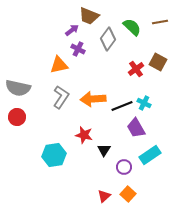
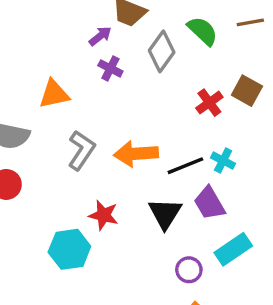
orange triangle: (59, 65) -> (54, 94), moved
red star: (84, 135) -> (104, 215), moved
black triangle: (104, 150) -> (165, 213), moved, size x1.5

